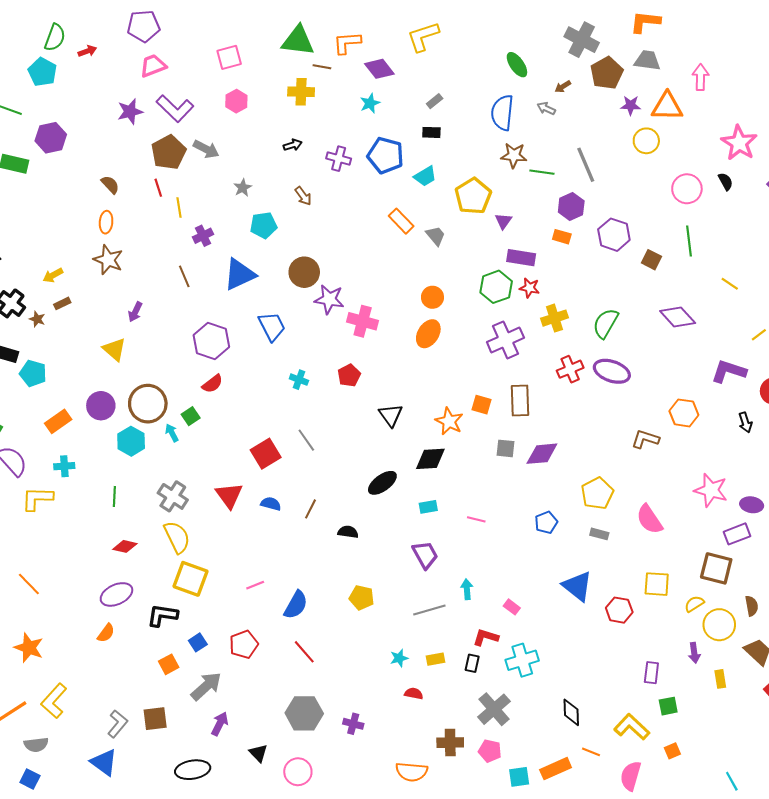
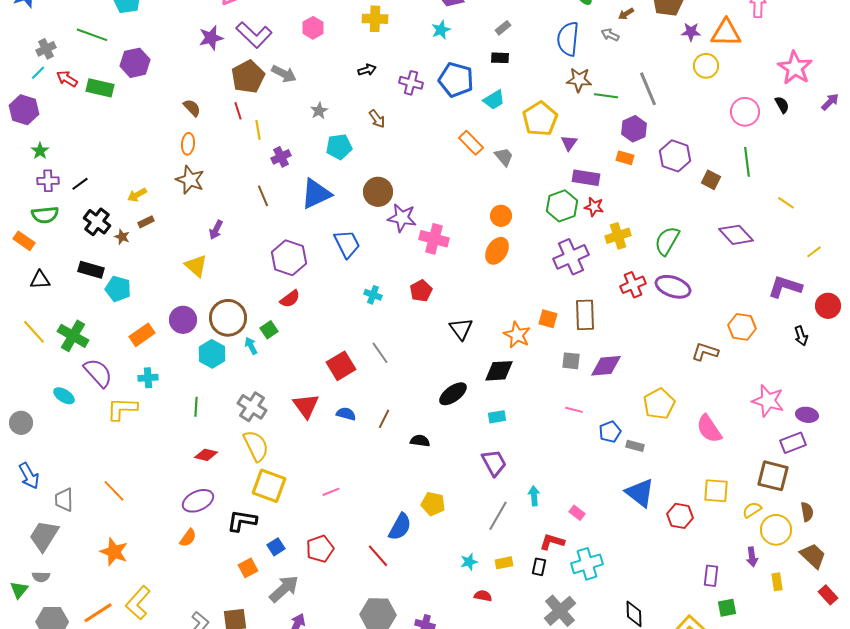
pink line: (476, 519) -> (574, 410), moved
gray rectangle: (599, 534) -> (635, 446), moved
blue semicircle: (296, 605) -> (400, 527), moved
gray line: (429, 610) -> (498, 516), turned -44

